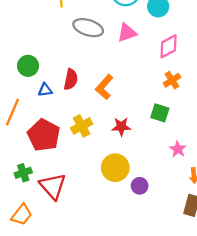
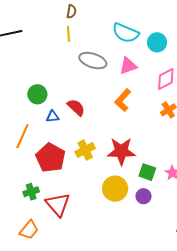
red semicircle: (71, 79) -> (76, 107), turned -60
orange L-shape: (104, 87) -> (123, 100), moved
green square: (160, 113) -> (147, 172), moved
red star: (121, 127) -> (121, 151), size x1.6
purple circle: (140, 186) -> (144, 196), moved

